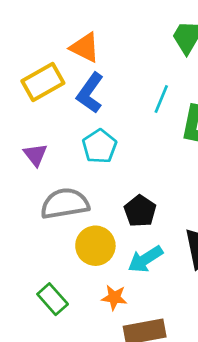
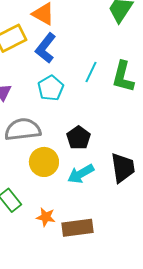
cyan line: (161, 99) -> (91, 72), moved
orange star: (114, 298) -> (46, 217), moved

